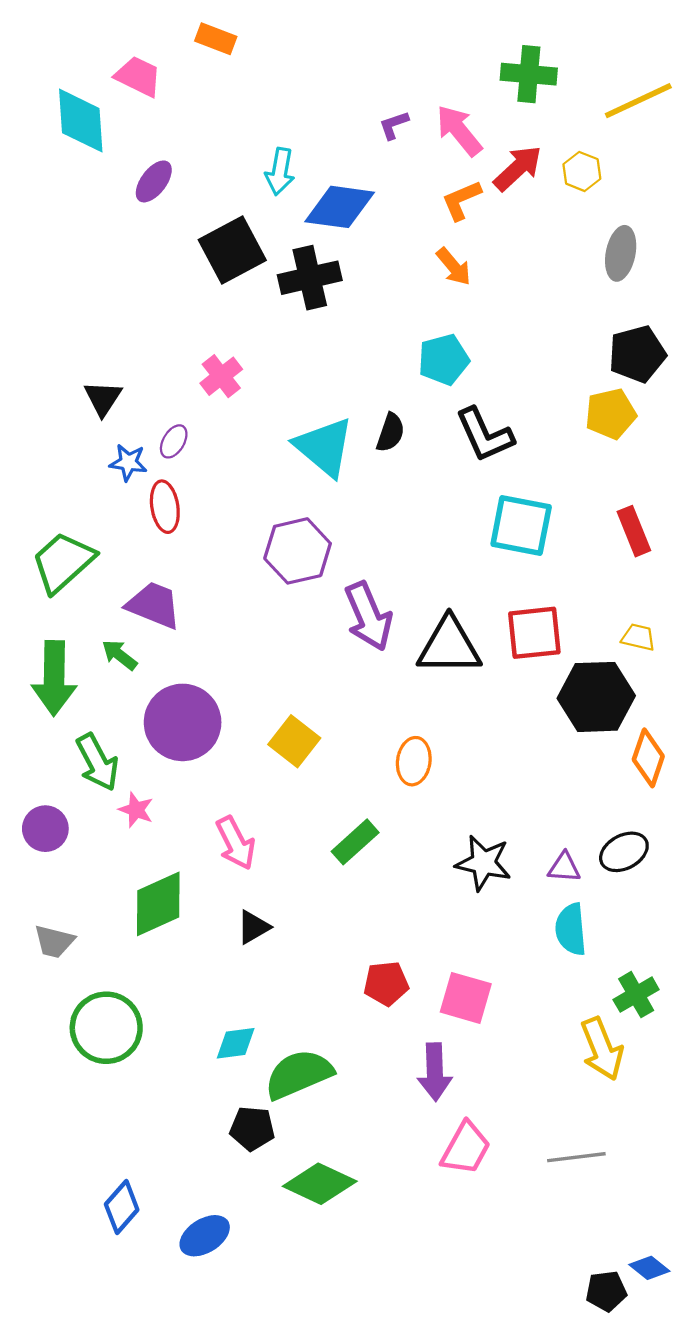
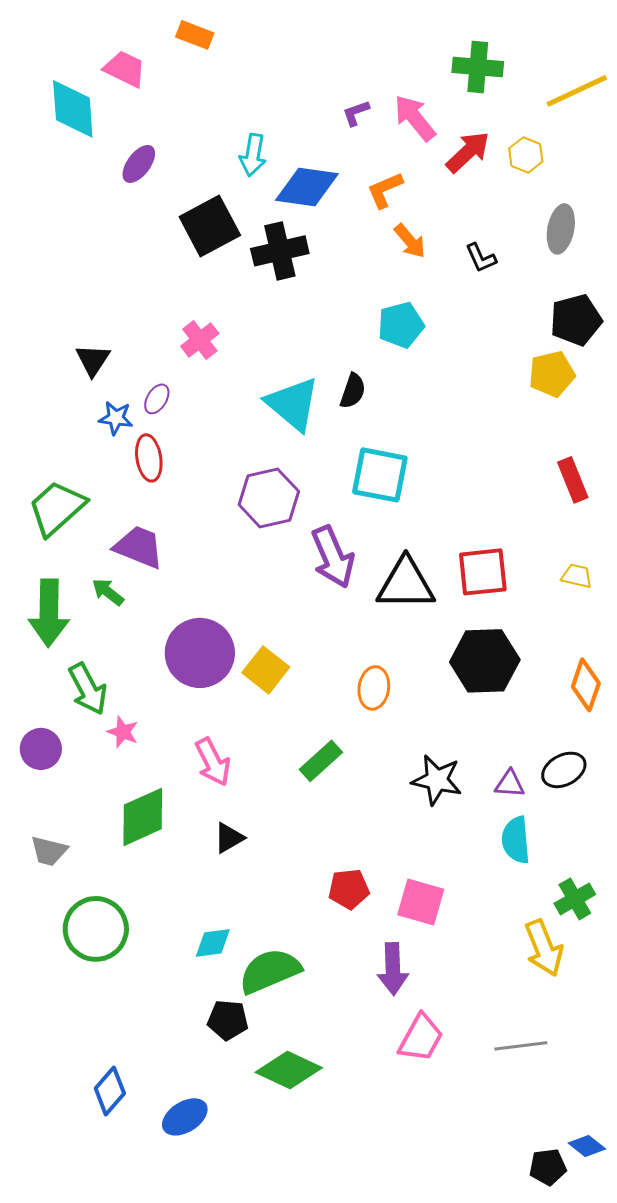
orange L-shape: (461, 200) -> (385, 190), moved
black L-shape: (485, 435) -> (481, 258), moved, size x0.6
cyan square: (521, 525) -> (380, 475), moved
black hexagon: (596, 697) -> (485, 661), moved
purple circle: (183, 722) -> (200, 653), moved

